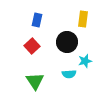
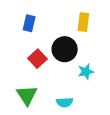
red square: (32, 46) -> (37, 59), moved
cyan semicircle: (69, 74) -> (65, 102), moved

